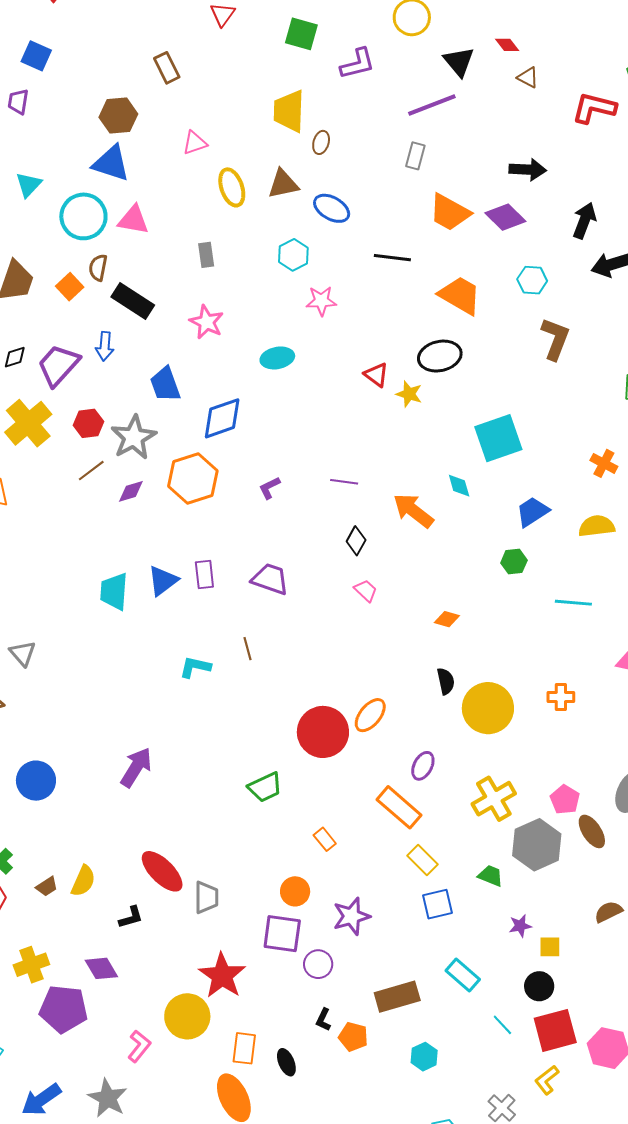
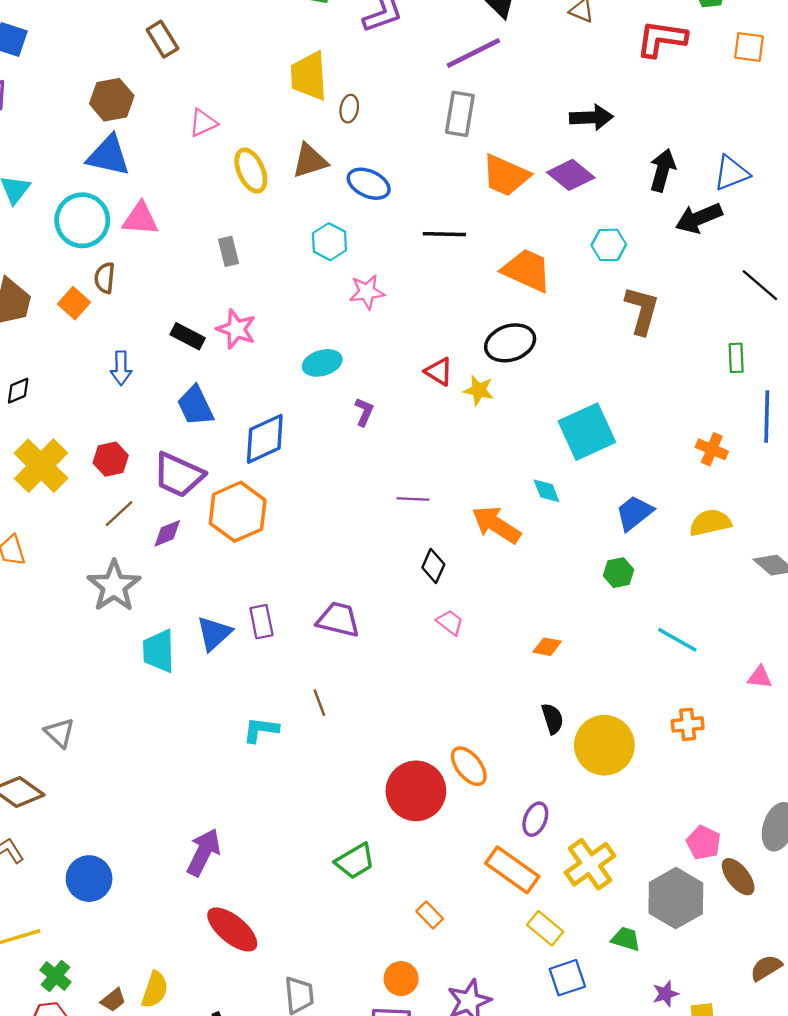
gray rectangle: (415, 156) -> (460, 114), size x1.4
black rectangle: (133, 301) -> (188, 336), moved, size x0.7
purple trapezoid: (58, 365) -> (179, 475), moved, turned -102
gray star: (134, 437) -> (114, 586), moved
purple L-shape: (269, 488) -> (364, 412), moved, turned 145
cyan line: (573, 603) -> (677, 640), moved, turned 30
orange ellipse: (370, 715) -> (469, 766), turned -72
yellow cross: (494, 799) -> (590, 864), moved
red ellipse: (162, 871) -> (232, 929), moved

